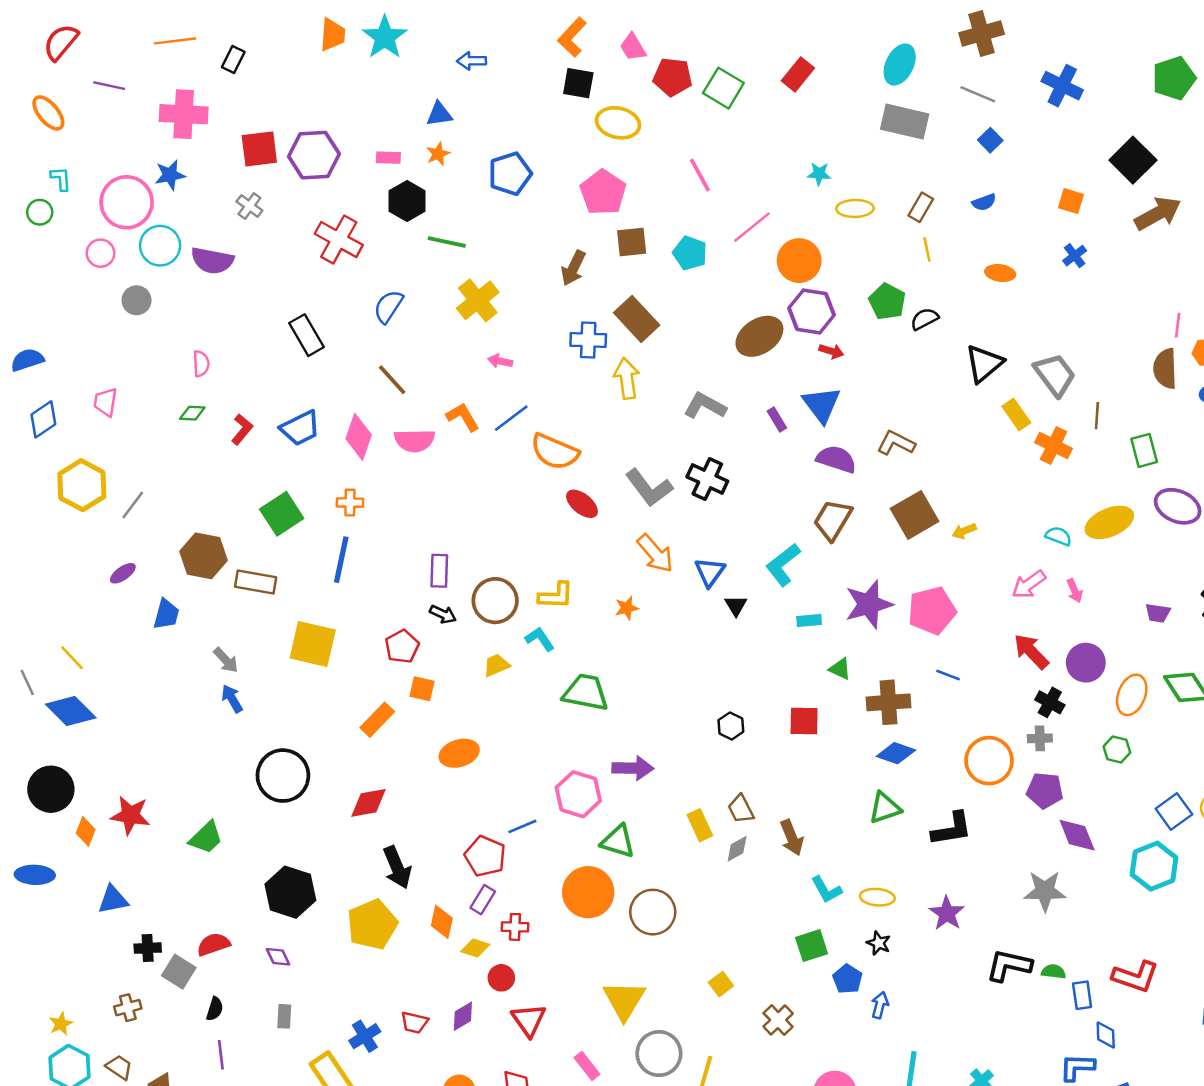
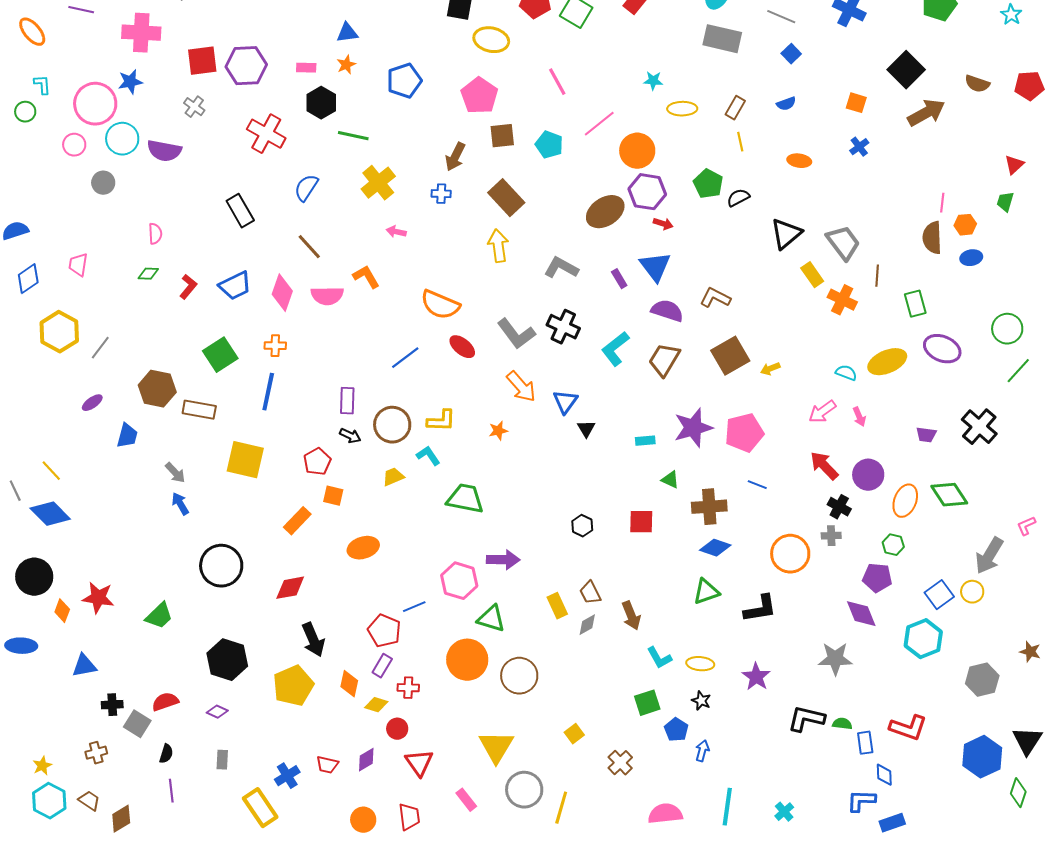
blue cross: (588, 340) -> (441, 194), moved, size x0.7
blue line: (511, 418) -> (405, 358), moved
cyan L-shape: (783, 565) -> (615, 349), moved
purple pentagon: (1045, 790) -> (877, 578), moved
purple diamond: (278, 957) -> (217, 712), turned -40

